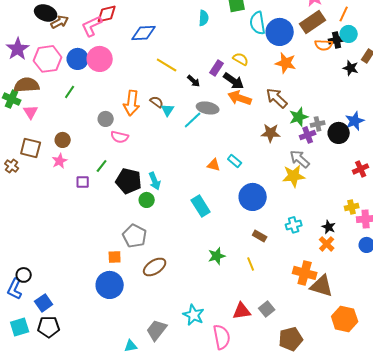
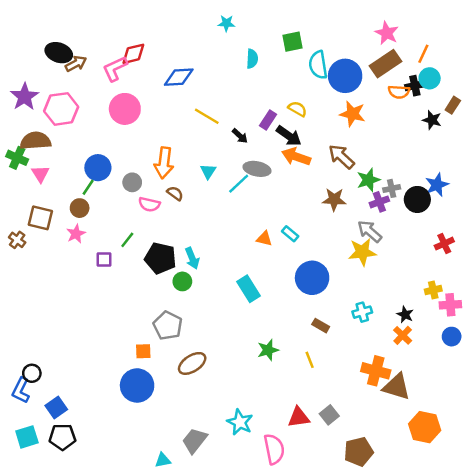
blue circle: (78, 59) -> (98, 168), moved
green line: (70, 92) -> (88, 187), moved
brown semicircle: (157, 102) -> (175, 193), moved

